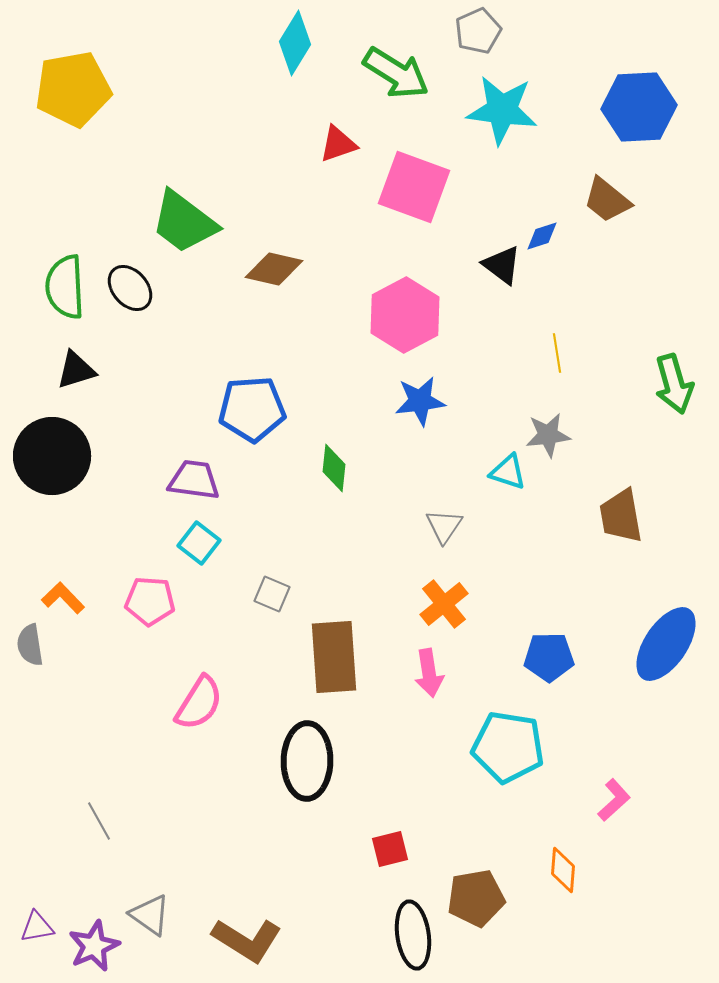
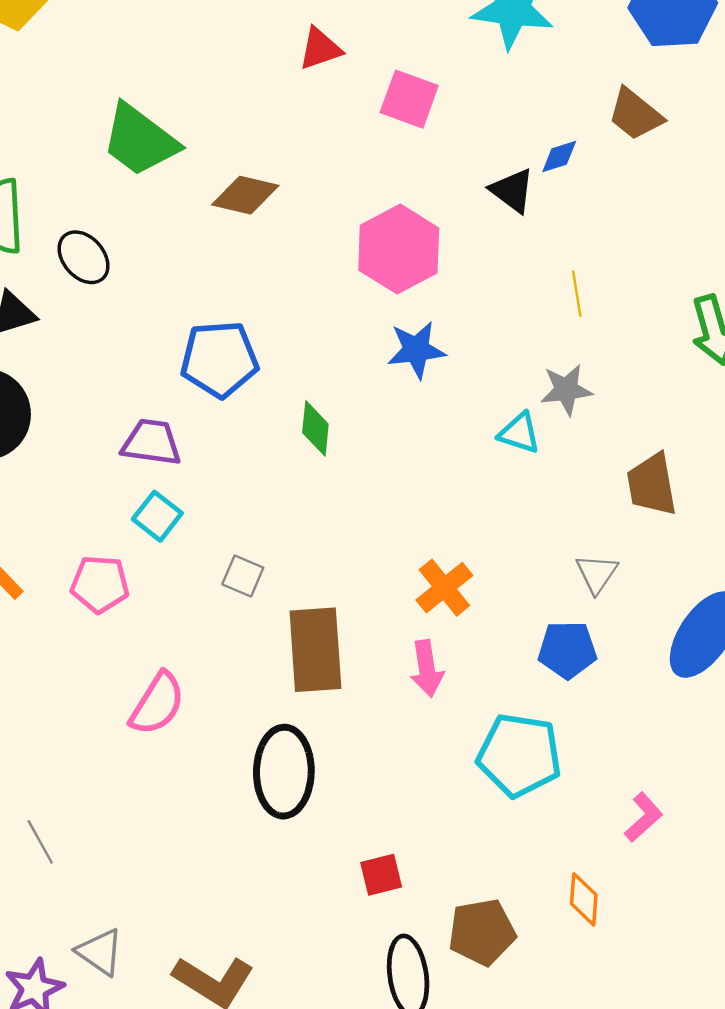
pink square: (414, 187) -> (409, 99), size x0.7
black ellipse: (130, 288) -> (84, 257), moved
gray triangle: (444, 526) -> (597, 574), moved

